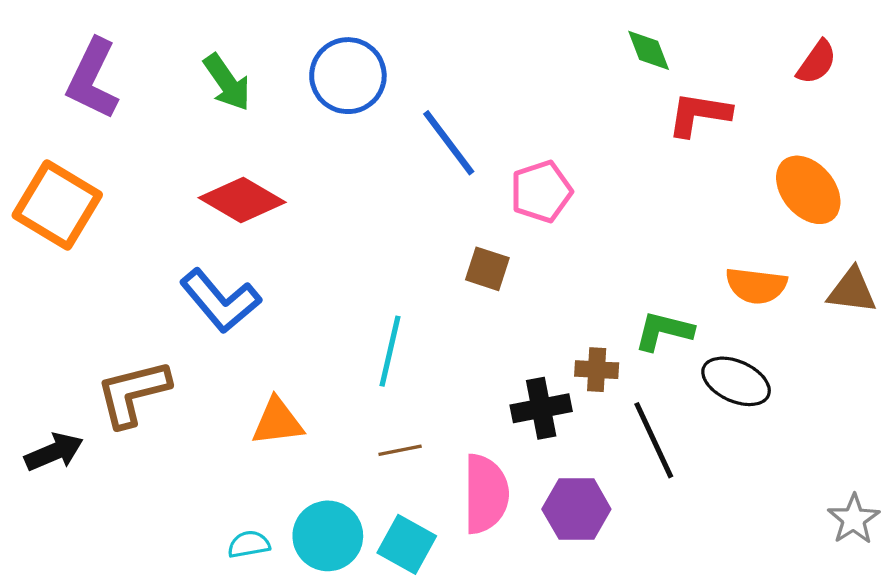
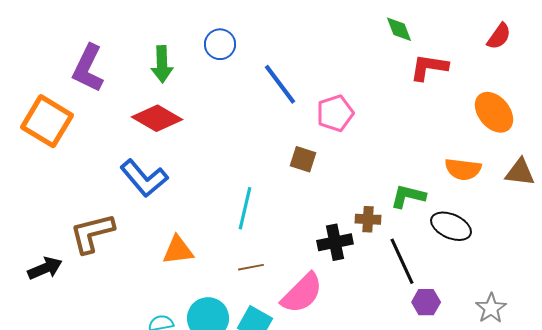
blue circle: (348, 76) -> (220, 44), size x0.7
purple L-shape: (93, 79) -> (88, 68), moved
green arrow: (227, 82) -> (162, 64), moved, turned 33
pink semicircle: (486, 494) -> (302, 293), turned 45
purple hexagon: (576, 509) -> (426, 302), moved, size x0.7
gray star: (854, 519) -> (491, 308), moved

